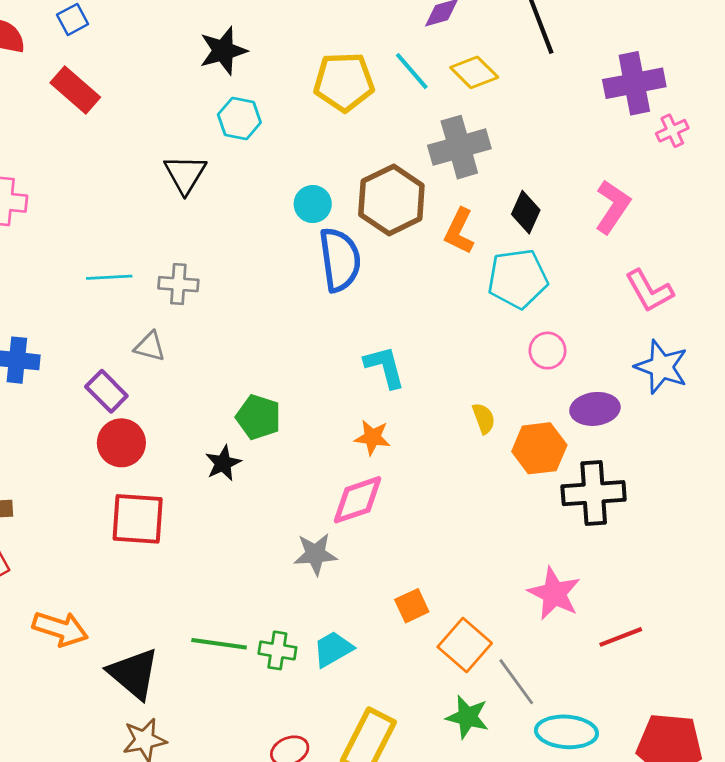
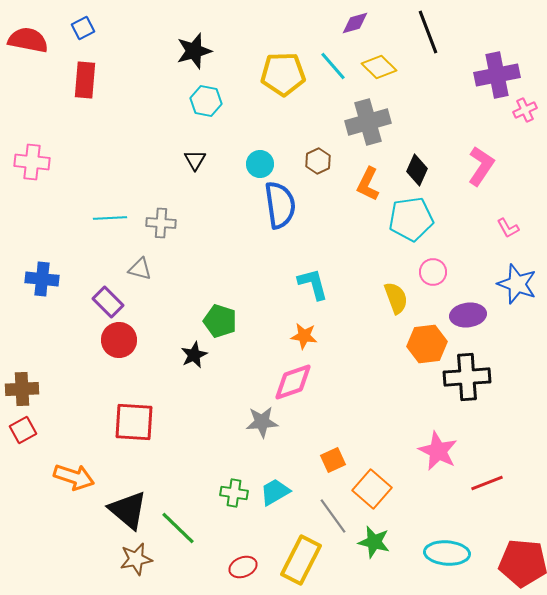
red rectangle: (75, 90) -> (85, 80), turned 54
black triangle: (185, 174) -> (195, 160), moved, size x0.7
brown hexagon: (391, 200) -> (318, 161), size x0.5
pink L-shape: (649, 291) -> (508, 228), size x0.6
yellow semicircle: (484, 418) -> (396, 298), moved, size x1.4
red square: (138, 519) -> (134, 422), moved
green line: (219, 644) -> (178, 528), moved, turned 36
gray line: (516, 682) -> (333, 516), moved

